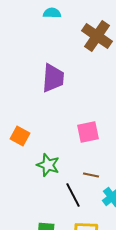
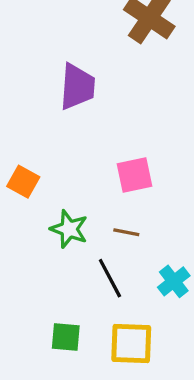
brown line: (91, 175) -> (126, 232), moved

